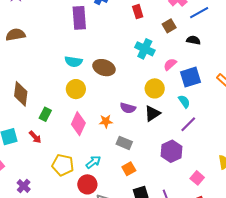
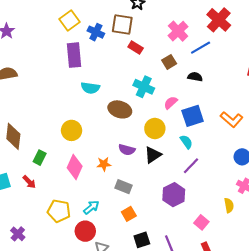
red rectangle: (138, 12) -> (136, 47), turned -40
cyan semicircle: (74, 62) -> (90, 88), moved
brown ellipse: (104, 68) -> (120, 109), moved

